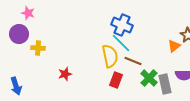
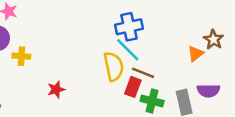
blue cross: (122, 25) -> (129, 27), turned -35
green cross: (149, 78) -> (152, 101), moved, turned -30
red rectangle: (116, 80) -> (133, 87), moved

